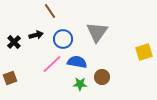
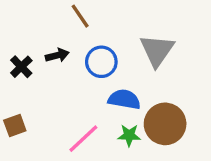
pink line: (52, 64) -> (83, 139), moved
brown circle: (102, 77) -> (165, 124), size x1.6

